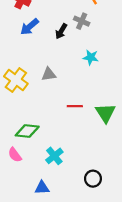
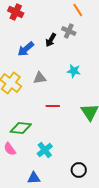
blue arrow: (29, 27) -> (26, 49), moved
cyan star: (91, 57) -> (74, 71), moved
red line: (75, 106) -> (53, 106), moved

